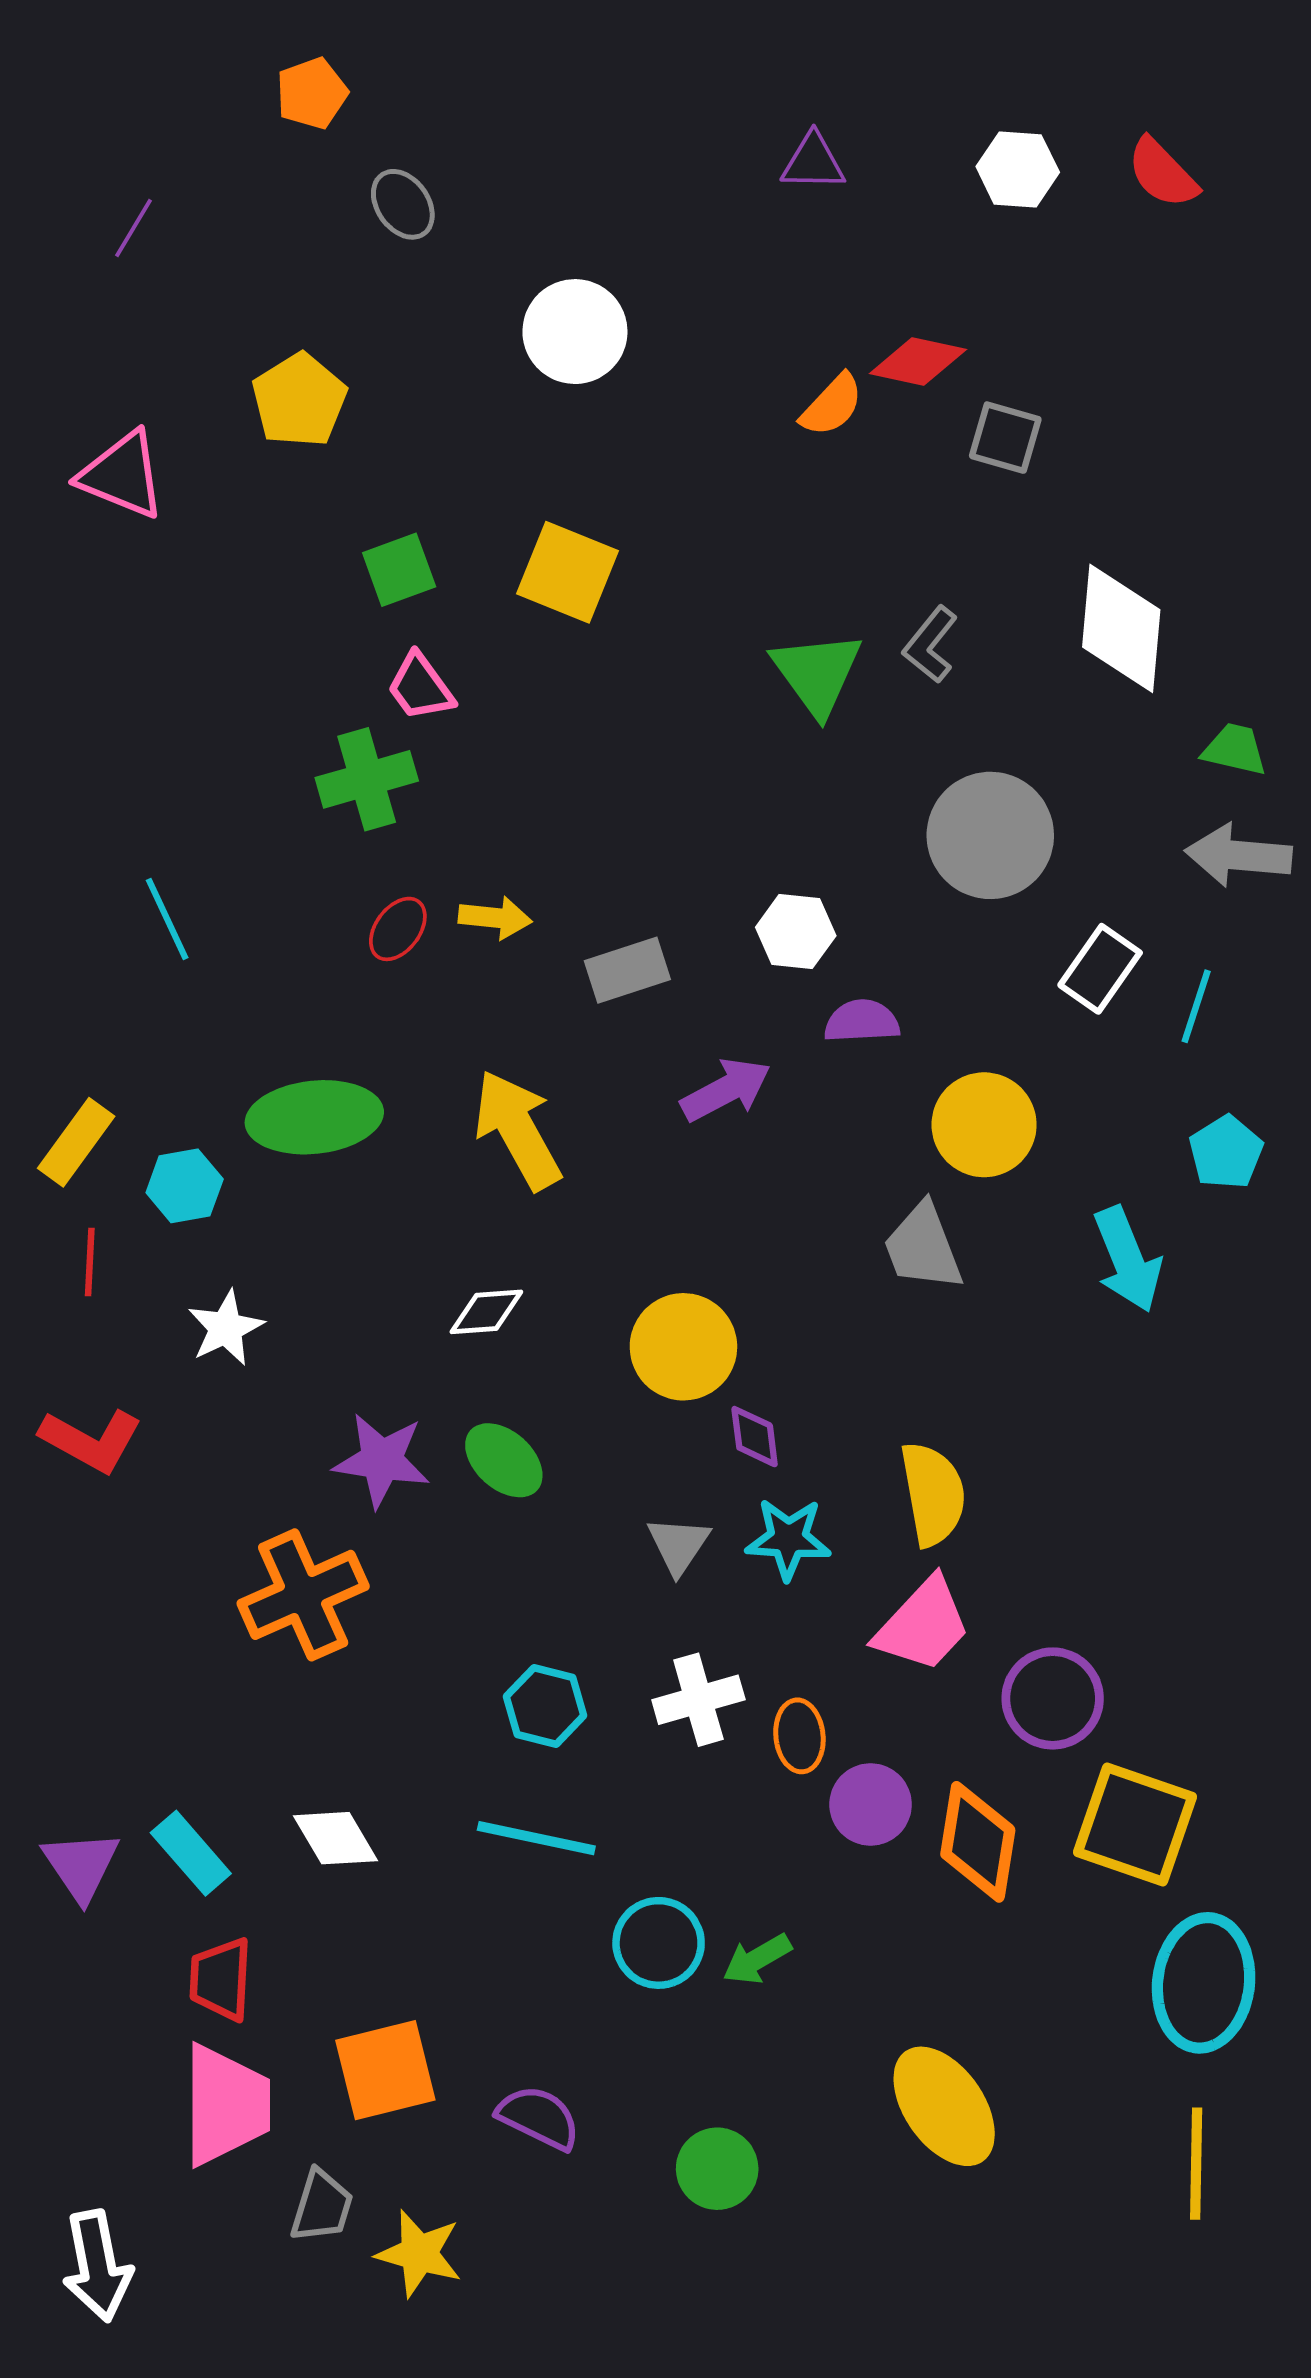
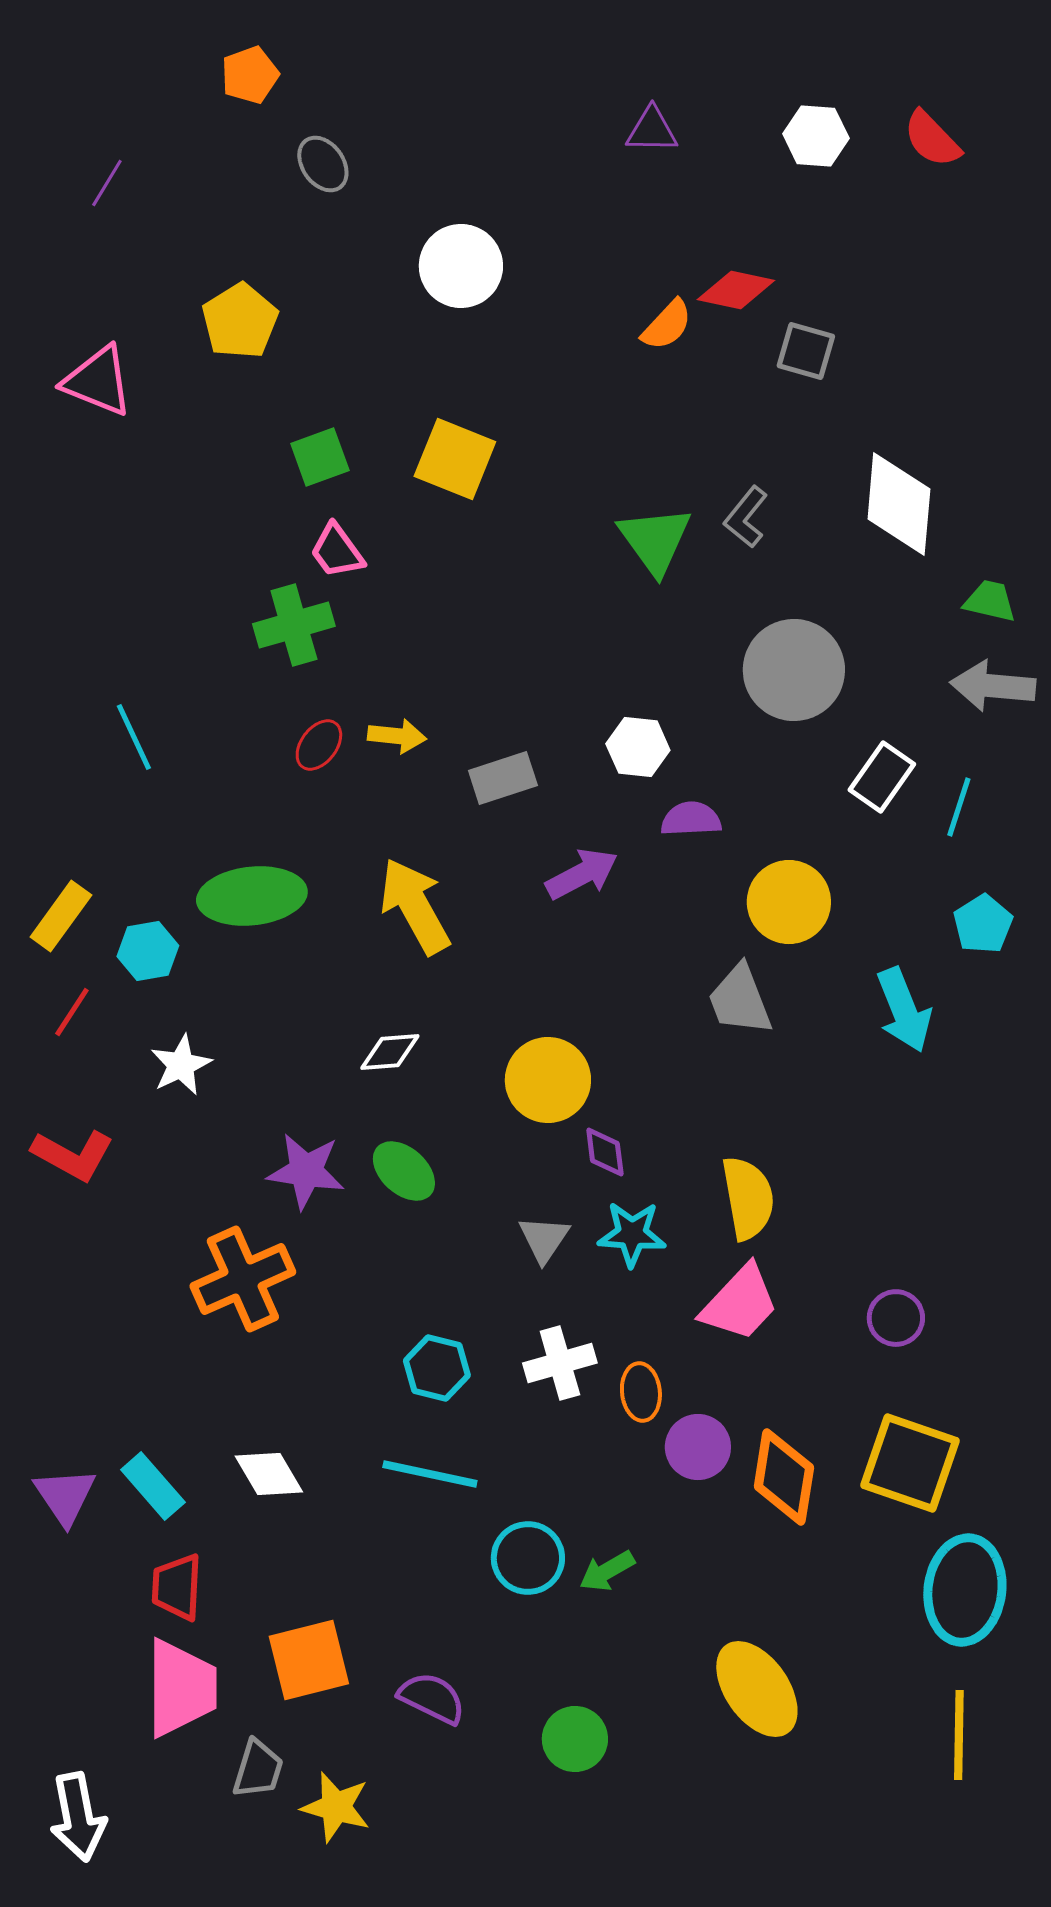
red line: (90, 1262) -> (72, 1012), turned 30
purple circle: (1053, 1698) -> (896, 1318), moved, size x0.7

